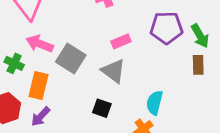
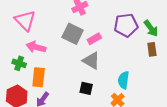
gray square: (71, 58) -> (73, 34), moved

